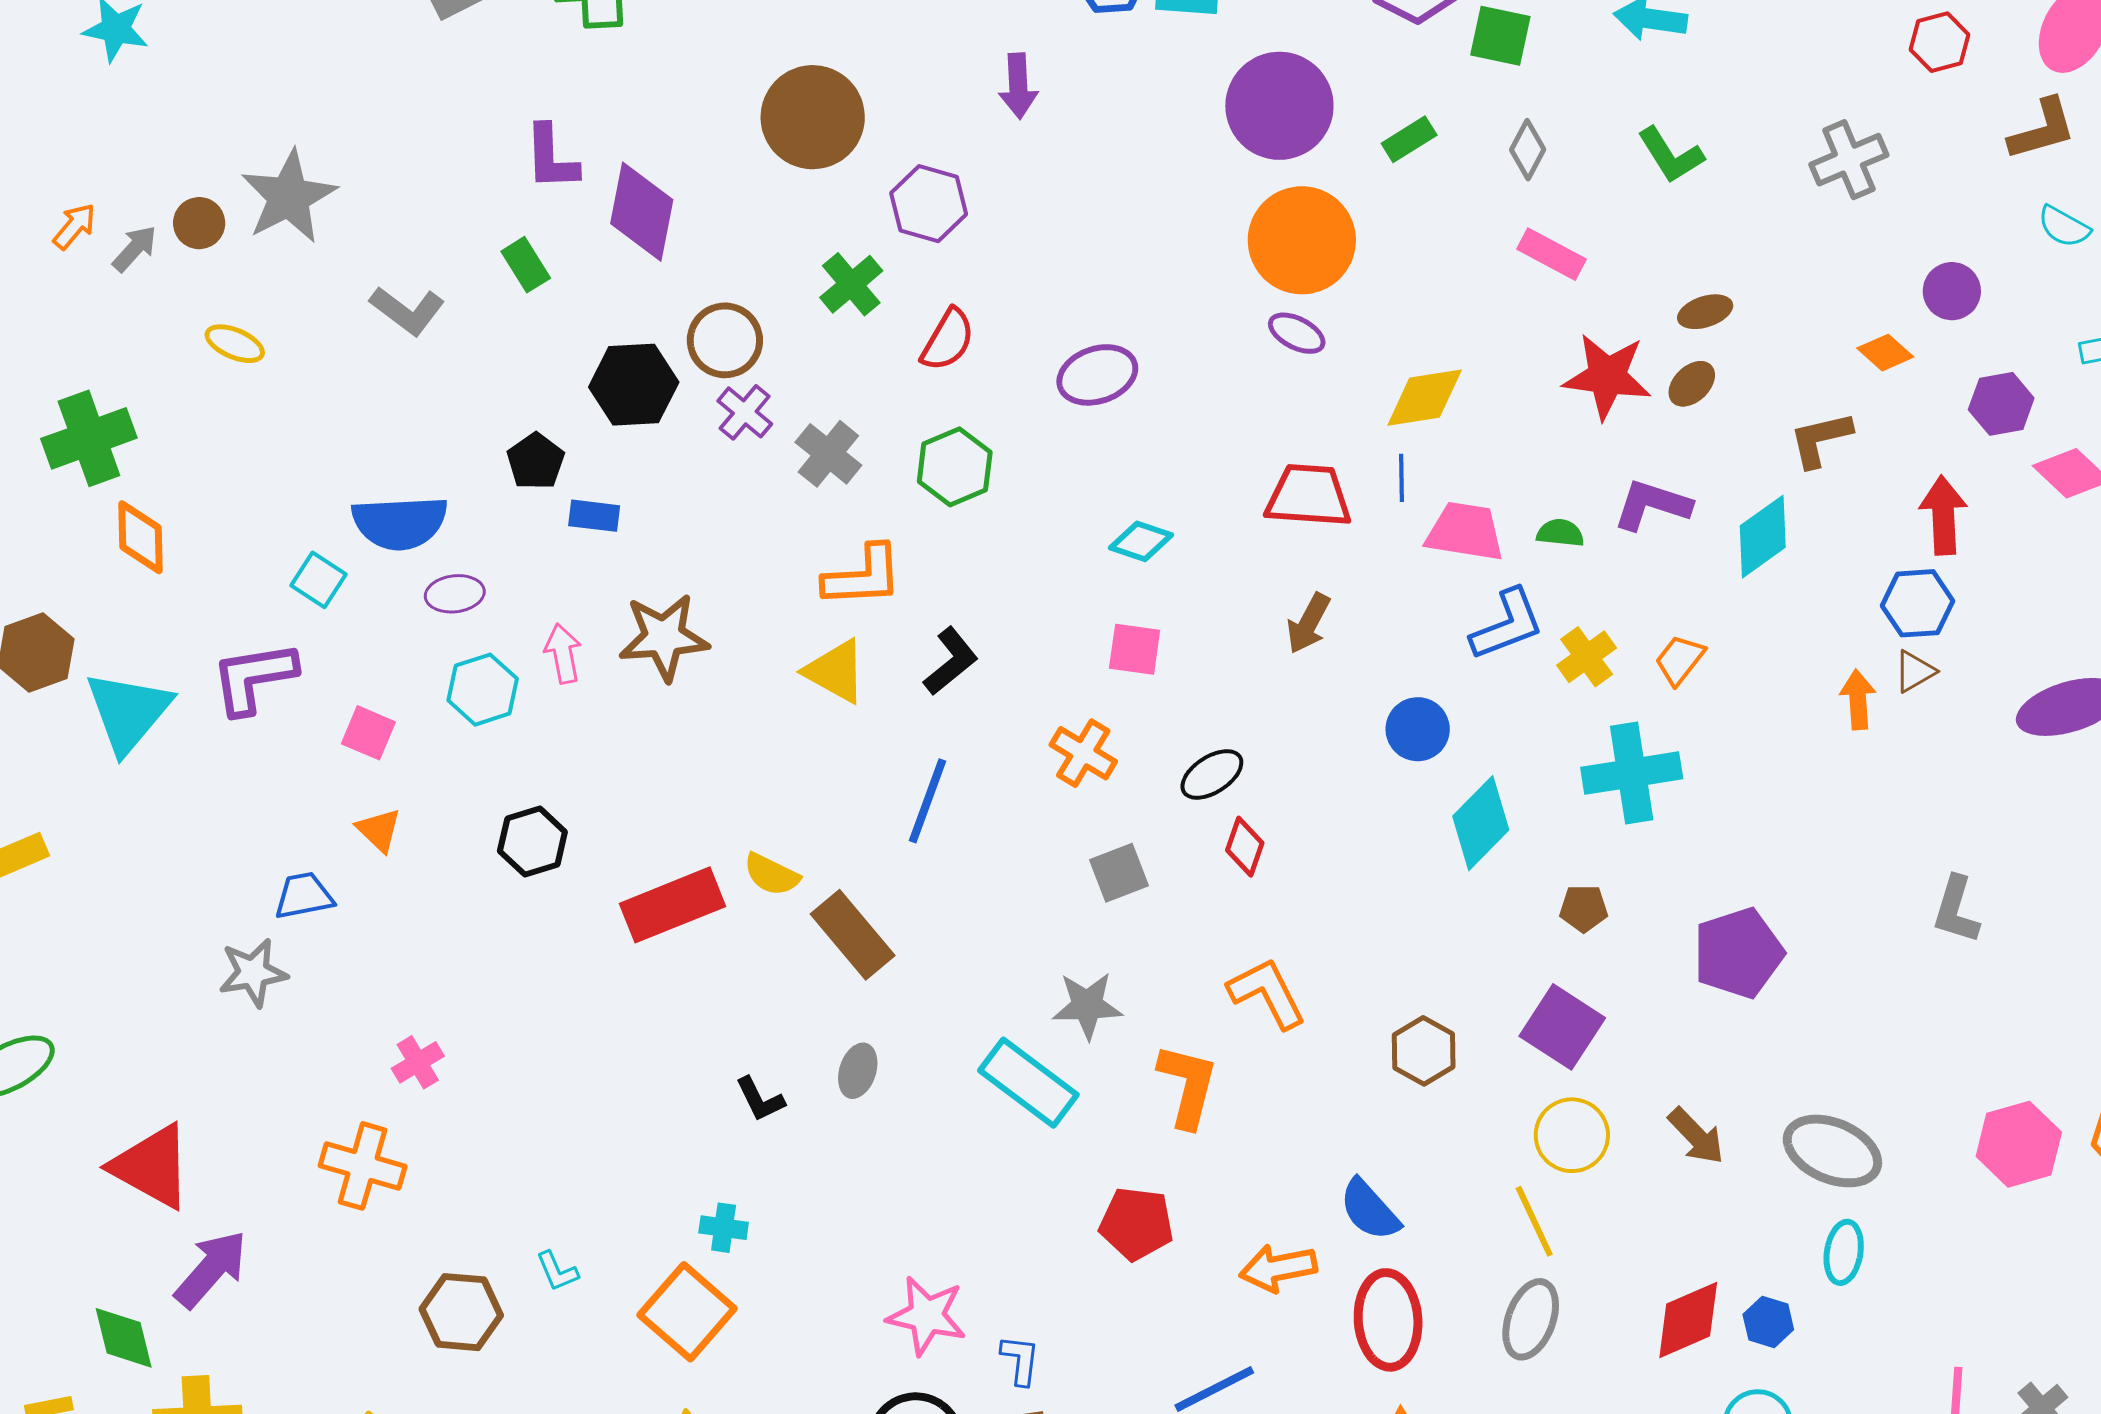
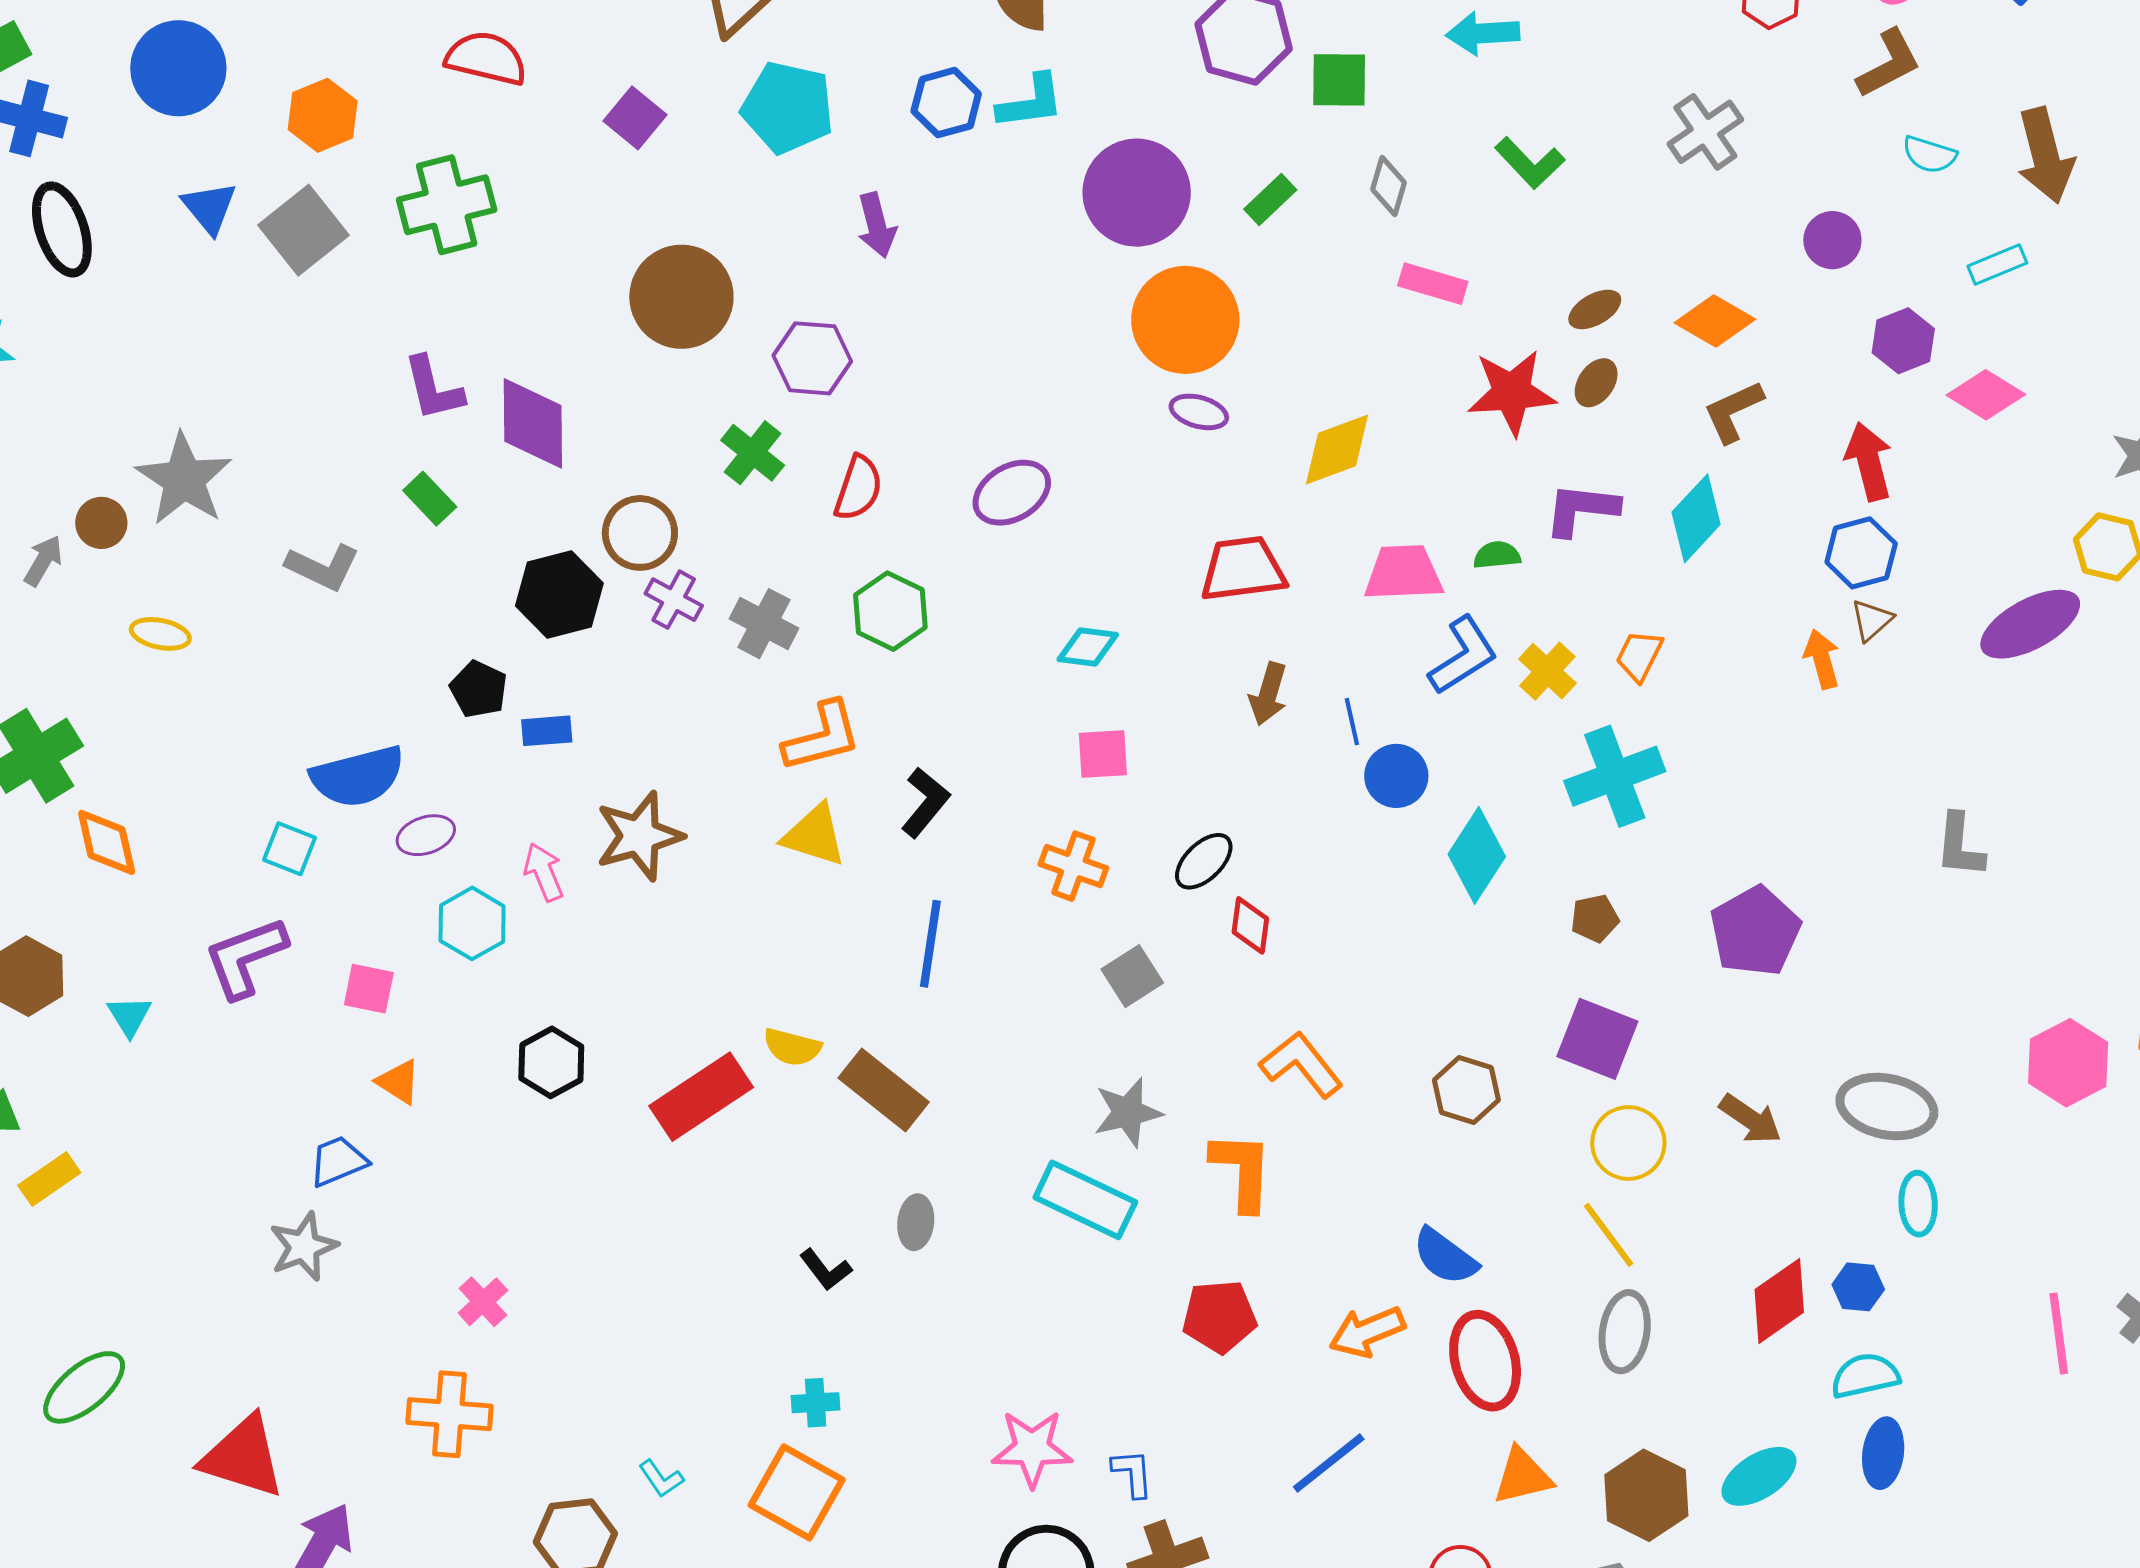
orange diamond: (1885, 353) -> (1715, 321), moved, size x1.4
blue line: (1401, 478) -> (1352, 722), moved
cyan triangle: (128, 712) -> (129, 1016), size x0.5

